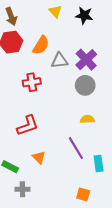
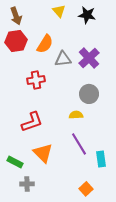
gray circle: (85, 85) -> (89, 94), moved
yellow semicircle: (87, 119) -> (76, 115), moved
orange triangle: (39, 157) -> (43, 153), size x1.5
orange square: (83, 194) -> (86, 189), turned 32

